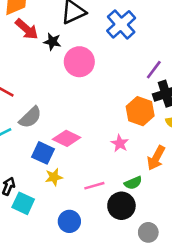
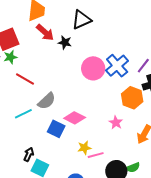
blue cross: (121, 24) -> (117, 66), moved
pink circle: (79, 62) -> (93, 68), moved
yellow star: (54, 177) -> (84, 148), moved
green semicircle: (133, 183) -> (133, 167), moved

